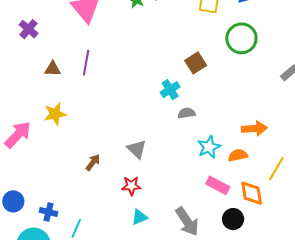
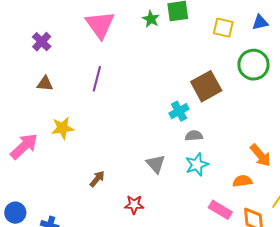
brown square: (196, 63) -> (206, 86), size x1.4
brown triangle: (53, 69) -> (45, 84), moved
orange arrow: (254, 129) -> (261, 155), turned 50
cyan star: (209, 147) -> (197, 165), moved
gray triangle: (137, 149) -> (156, 164), moved

